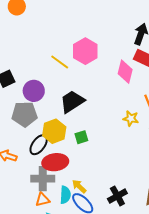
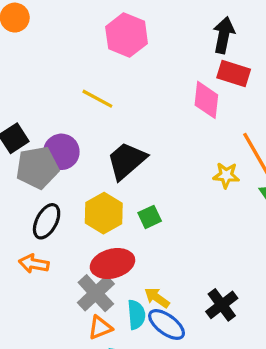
pink hexagon: (85, 51) -> (127, 35), moved
gray pentagon: (25, 114) -> (37, 168), moved
black ellipse: (39, 145) -> (47, 221), moved
gray cross: (43, 179) -> (96, 293), turned -35

